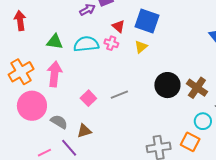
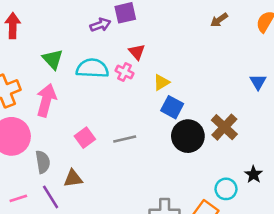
blue square: (147, 21) -> (172, 107), moved, size x0.7
green triangle: (55, 42) -> (53, 59), turned 30
brown cross: (197, 88) -> (224, 127), moved
gray semicircle: (59, 122) -> (43, 162), turned 42

